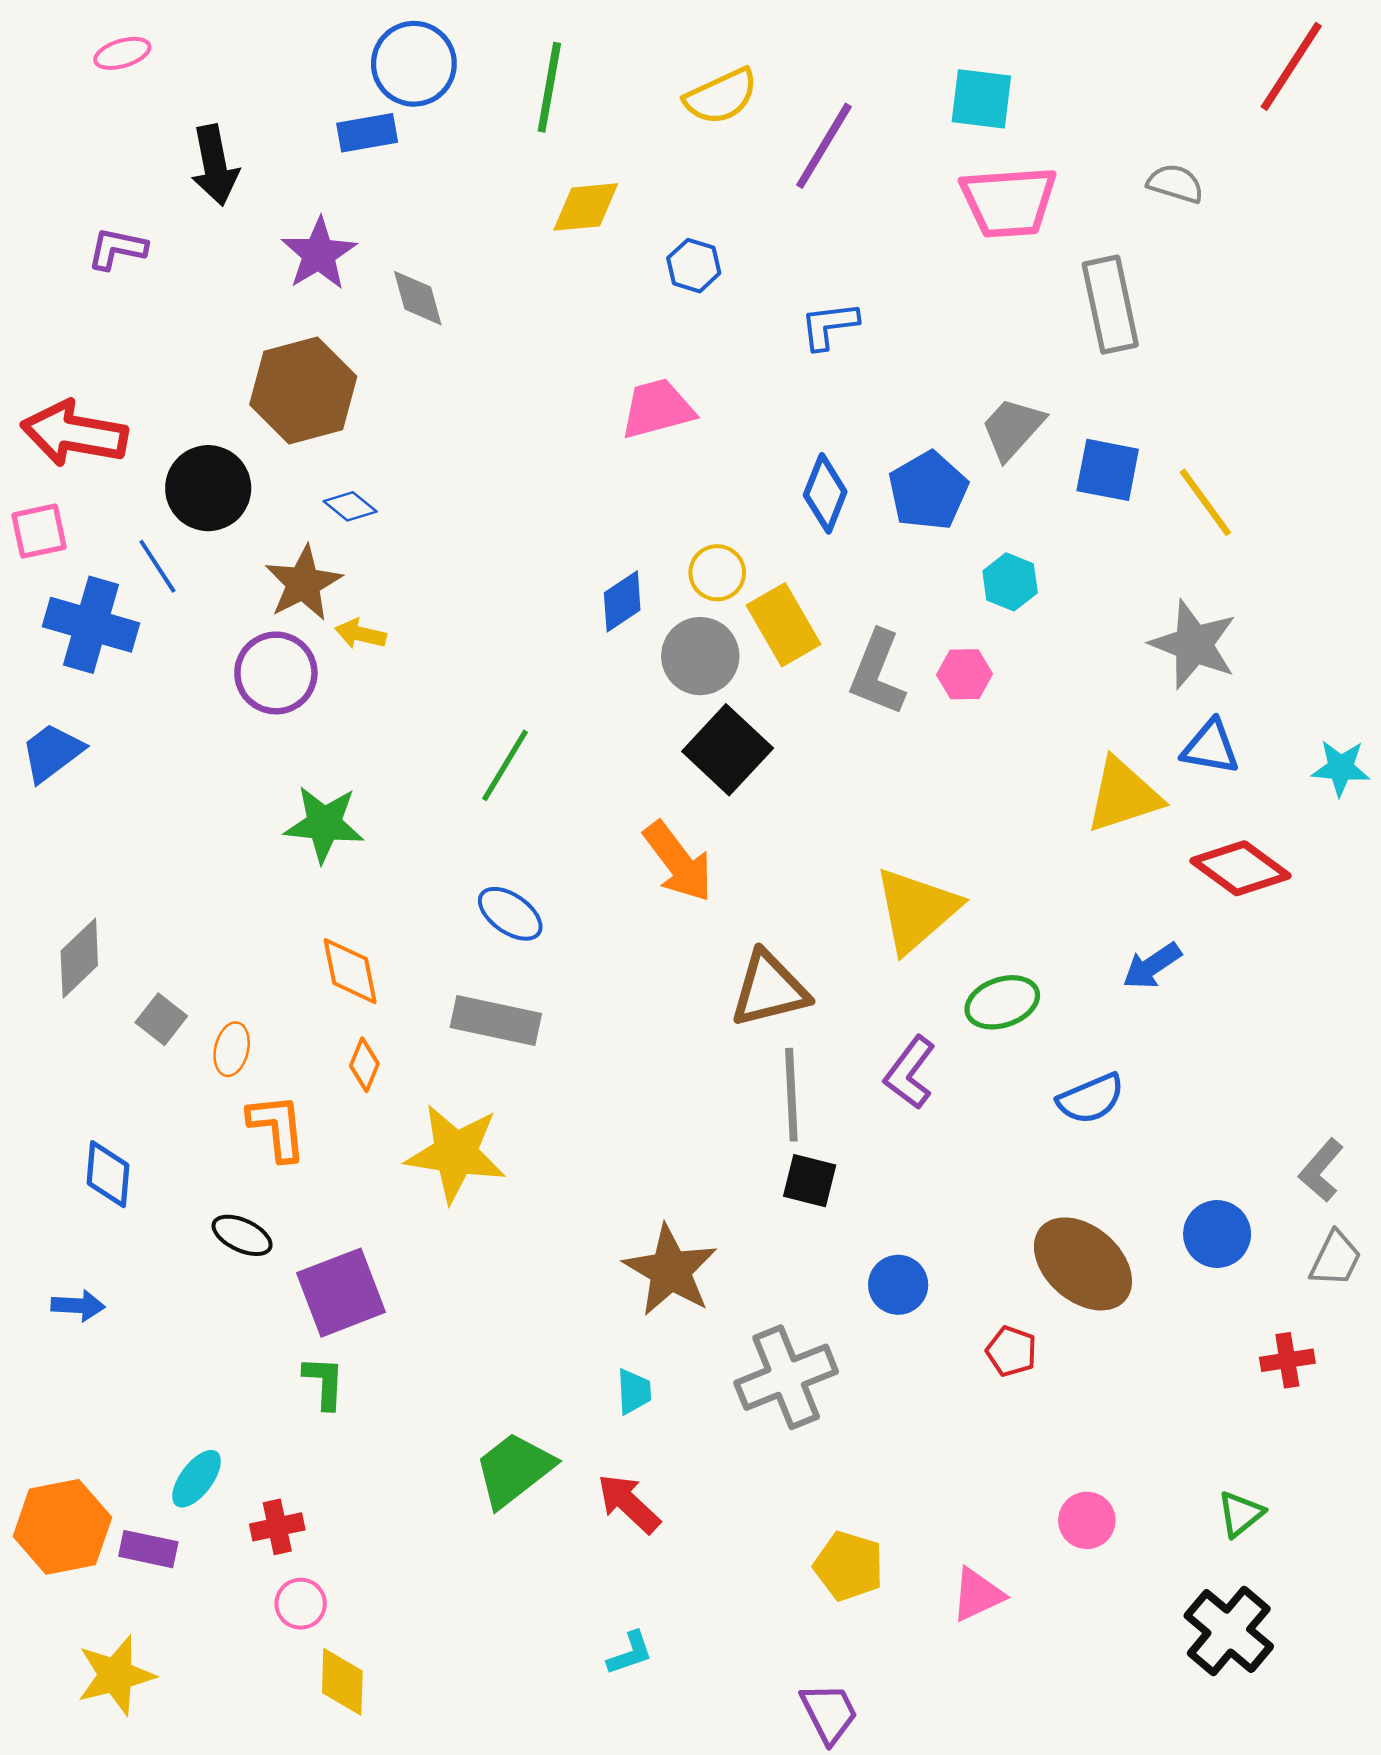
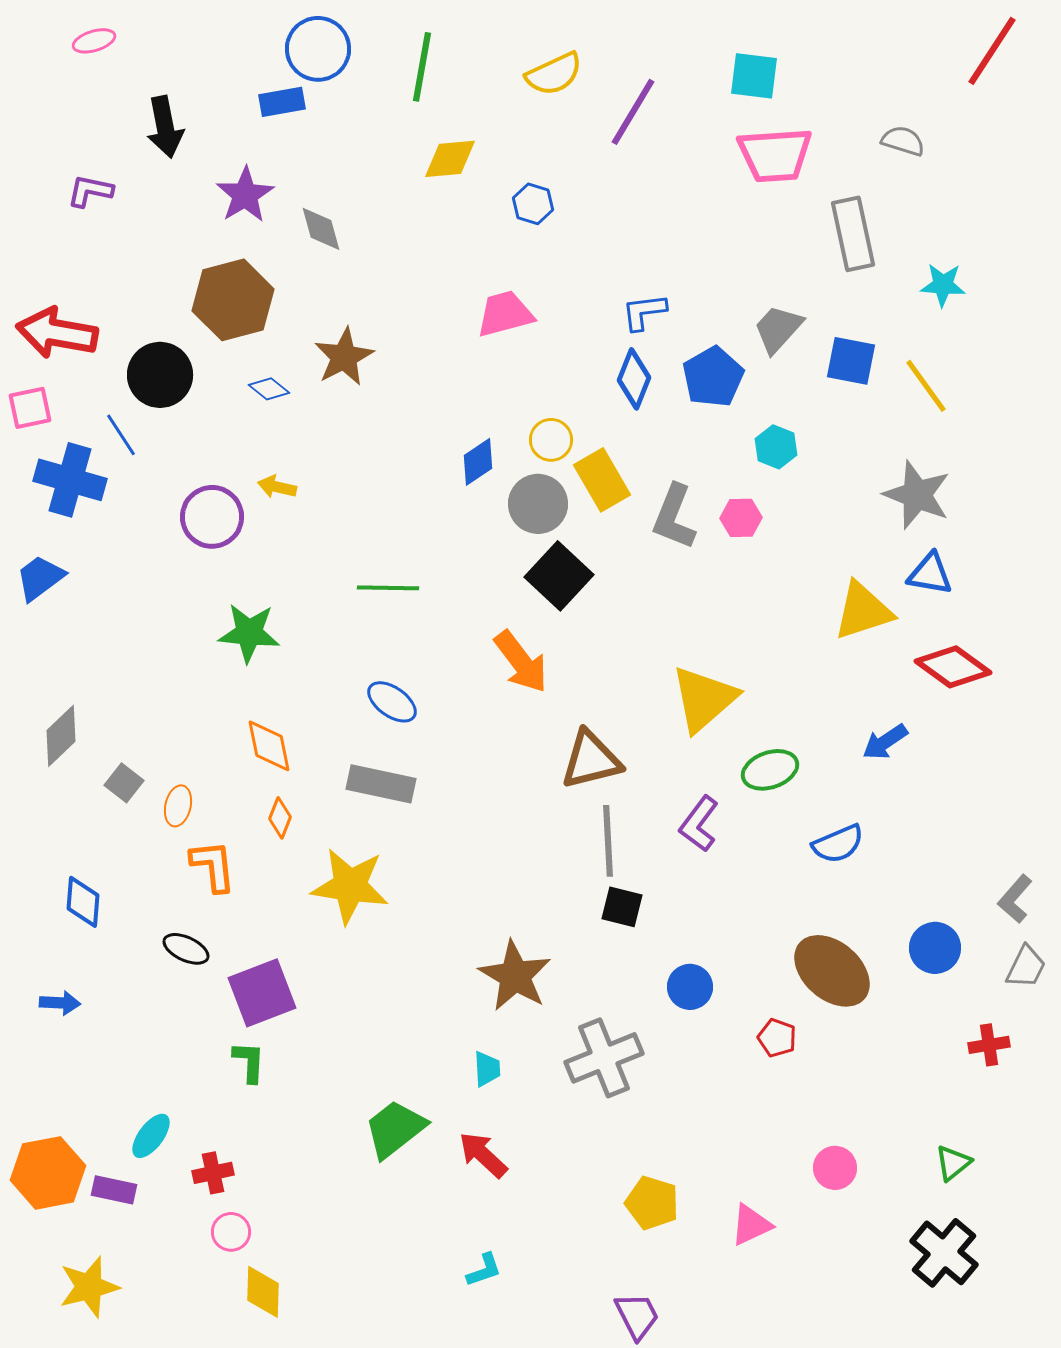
blue L-shape: (829, 325) -> (644, 312), moved
brown star: (303, 583) -> (344, 357), moved
green line: (505, 765) -> (388, 588), turned 60
cyan star: (1341, 768) -> (943, 285), moved

